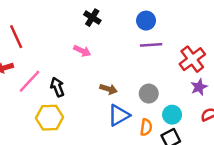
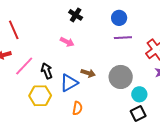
gray circle: (149, 94) -> (121, 77), size x1.5
blue triangle: (119, 115) -> (69, 83), moved
orange semicircle: (146, 127) -> (77, 108), moved

